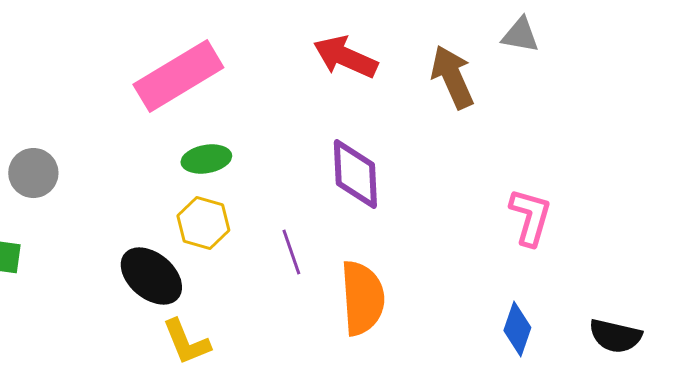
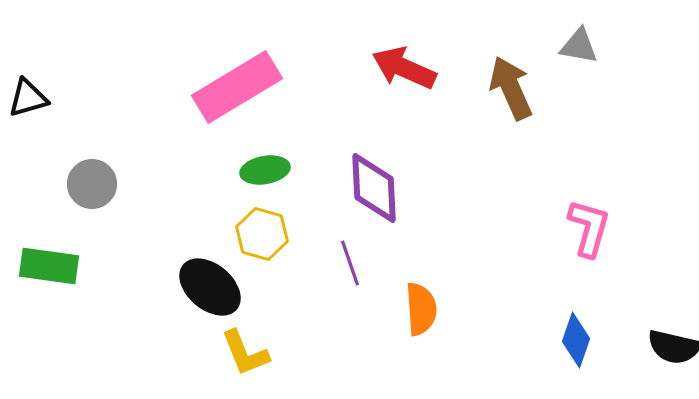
purple diamond: (355, 174) -> (374, 188), moved
orange semicircle: (362, 298) -> (421, 309), size x0.7

